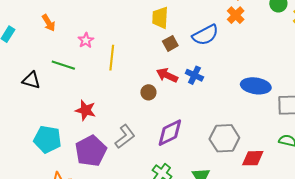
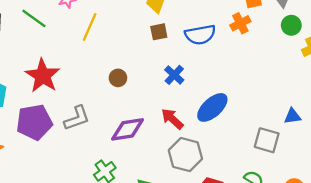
red arrow: (167, 75) -> (172, 119), moved
blue ellipse: (256, 86) -> (212, 107), moved, turned -68
red star: (85, 110) -> (43, 76), size x1.4

